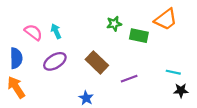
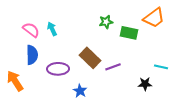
blue semicircle: (16, 58) -> (32, 55), moved
purple ellipse: (55, 61) -> (58, 69), moved, turned 30
purple line: (129, 79) -> (113, 67), moved
black star: (181, 90) -> (145, 84), moved

